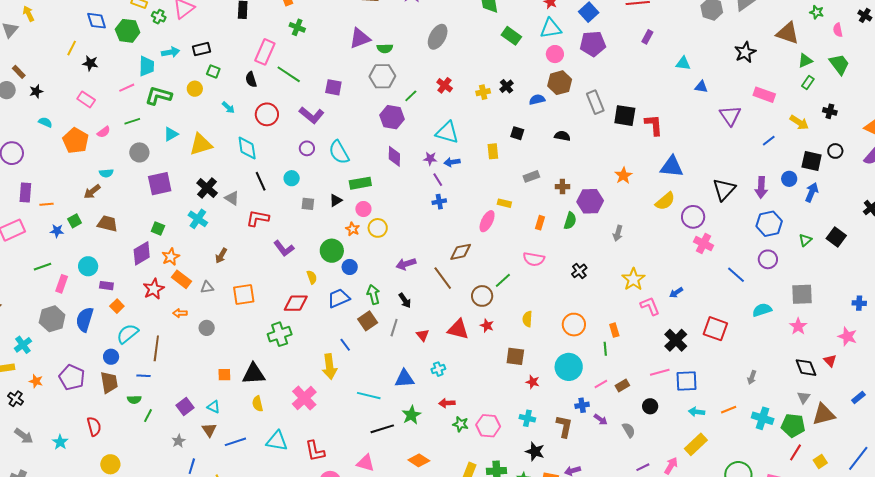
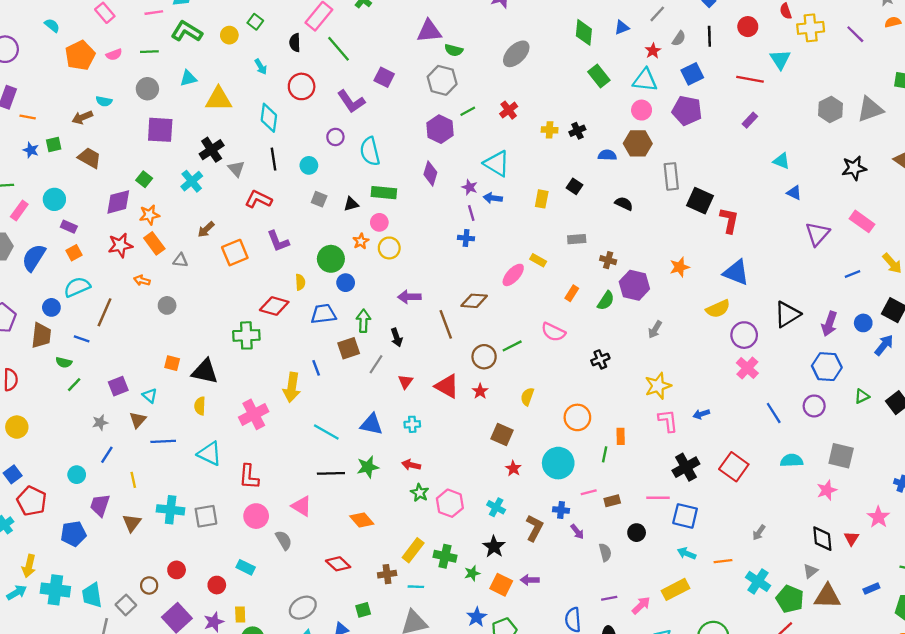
orange square: (244, 294) -> (235, 253), moved, turned -30

